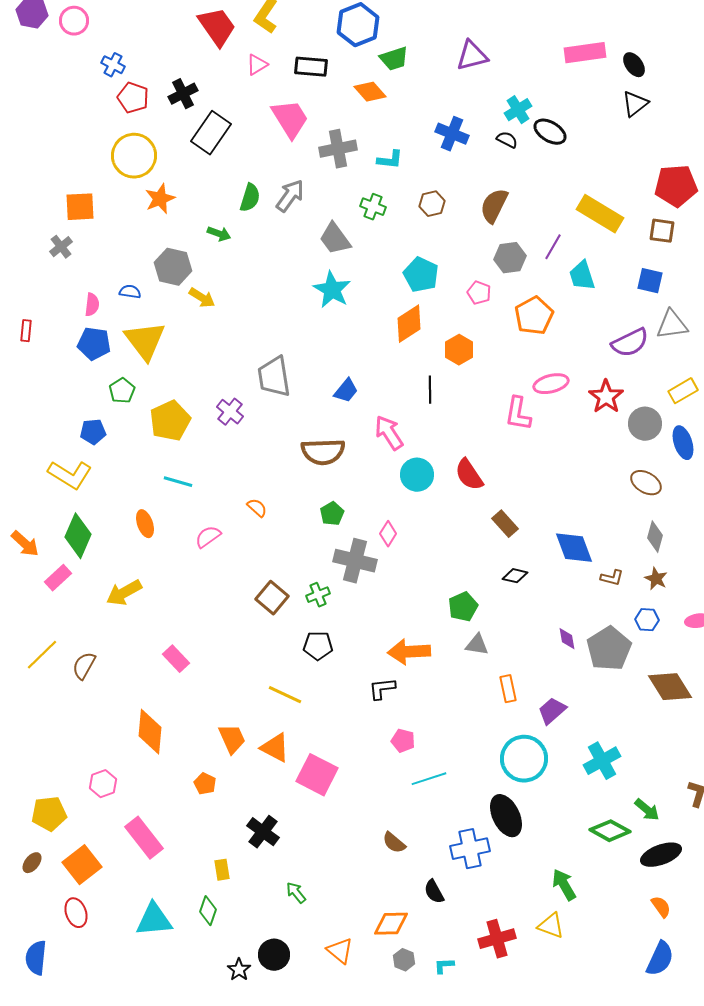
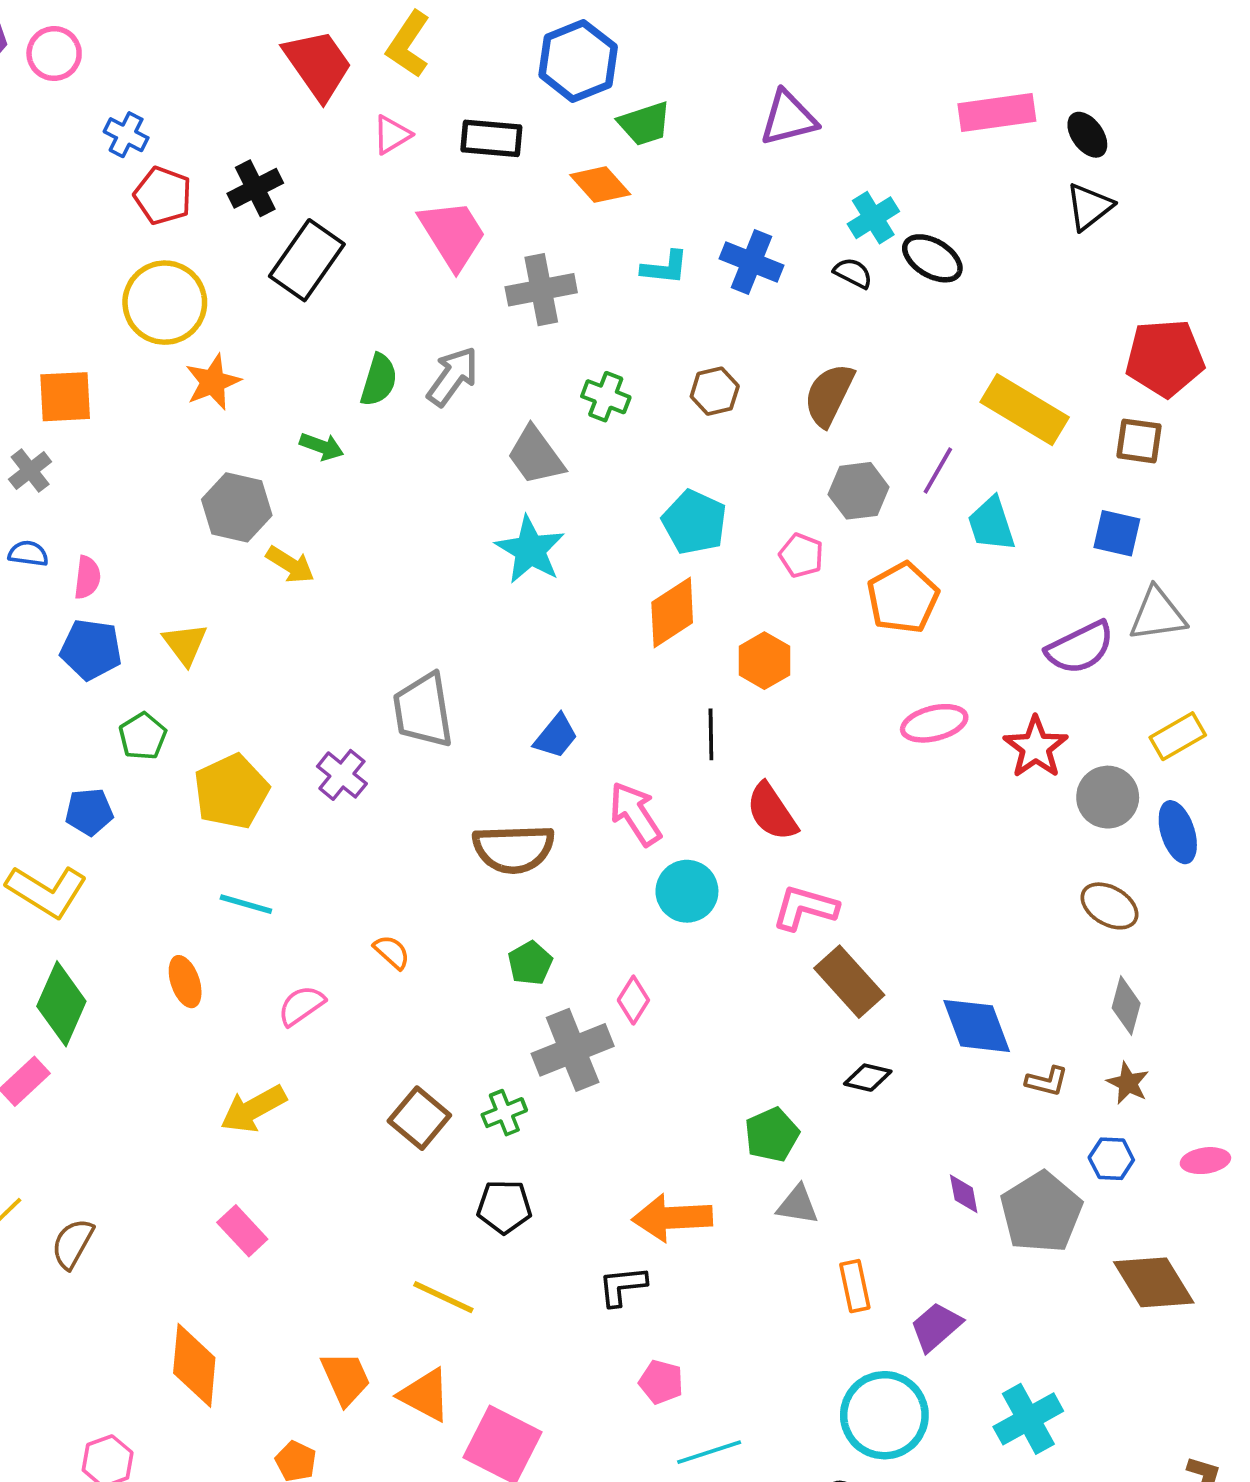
cyan L-shape: (390, 160) -> (665, 268), moved
blue semicircle: (130, 292) -> (28, 554), moved
yellow triangle: (145, 341) -> (185, 644), size x0.6
pink L-shape: (518, 414) -> (805, 908), moved, turned 96
red semicircle: (469, 475) -> (772, 812), moved
brown rectangle: (505, 524) -> (849, 982), size x1.4
gray cross: (355, 561) -> (573, 1050), turned -36
yellow arrow: (124, 593) -> (253, 1109), moved

